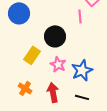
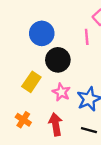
blue circle: (19, 13) -> (42, 33), moved

